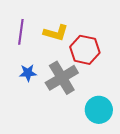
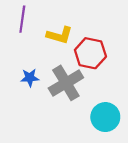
purple line: (21, 32) -> (22, 19), moved

